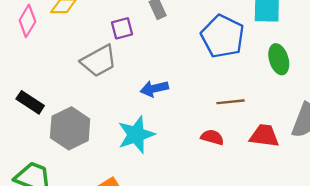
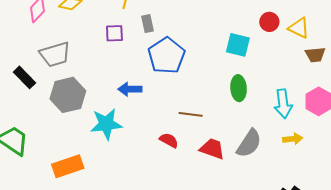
blue pentagon: (223, 36) -> (166, 56), moved
gray trapezoid: (99, 61) -> (55, 54), moved
gray hexagon: (70, 128) -> (68, 95), moved

